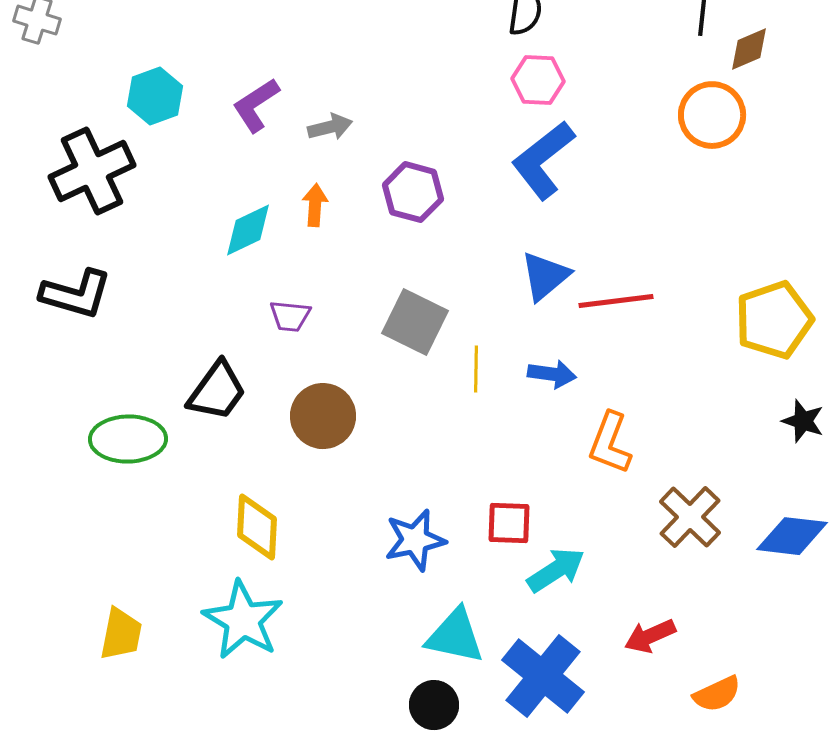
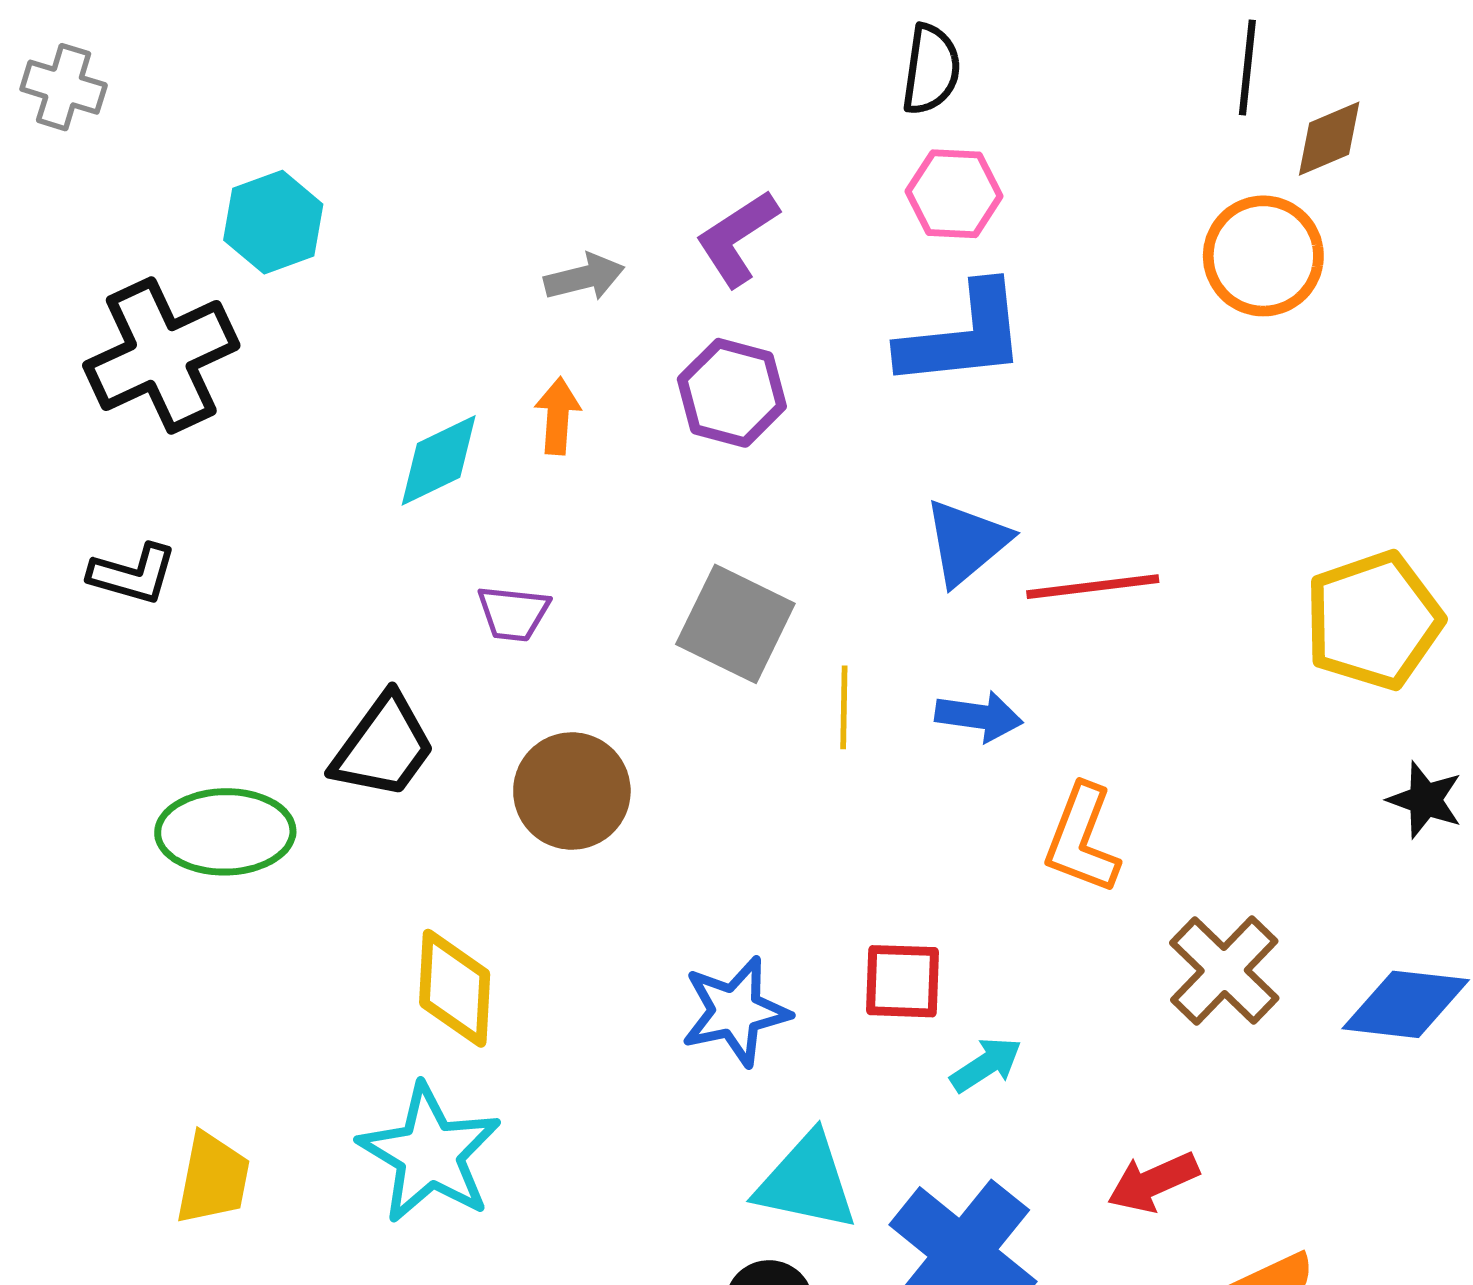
purple L-shape: (256, 105) -> (737, 238), moved
blue L-shape: (543, 160) -> (963, 336), turned -148
black L-shape: (76, 294) -> (133, 574), size x0.7
cyan arrow: (556, 570) -> (986, 1065), size x0.7

